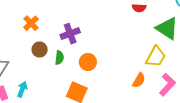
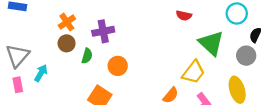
orange cross: (31, 23) -> (67, 22), moved
cyan arrow: (22, 89) -> (41, 73), moved

